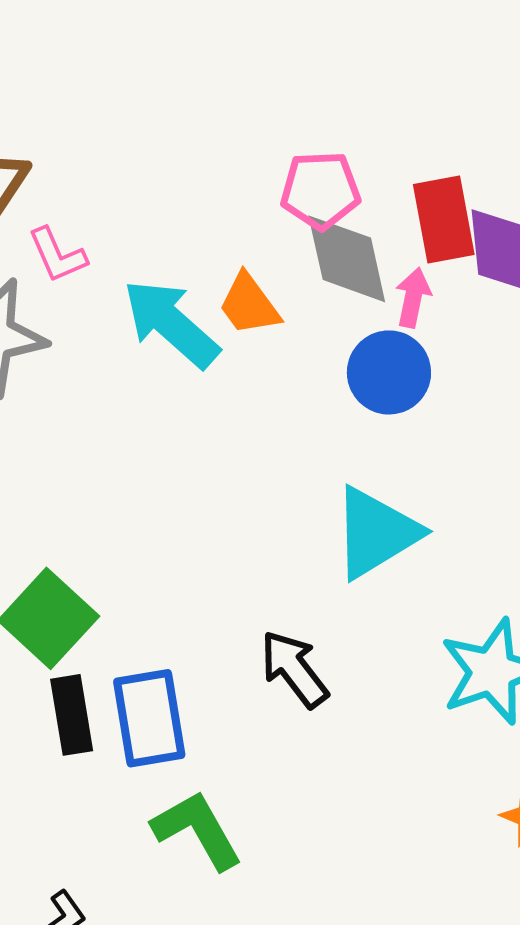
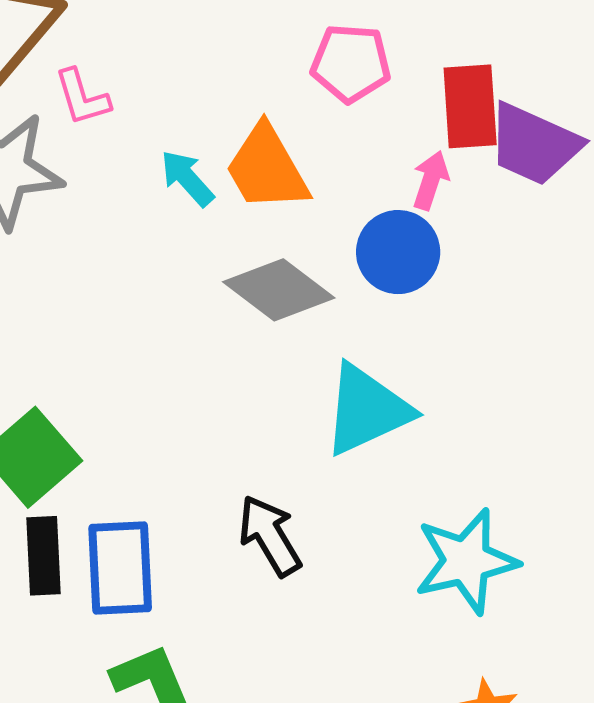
gray diamond: (347, 259) -> (279, 290), moved, turned -47
orange trapezoid: (249, 304) -> (267, 168), size x1.4
cyan arrow: (171, 323) -> (187, 178), size x0.6

